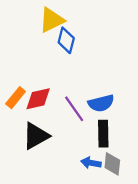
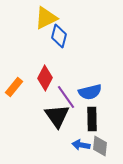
red diamond: (38, 99) -> (45, 78), moved, turned -50
black triangle: (36, 136) -> (57, 116), moved, turned -36

